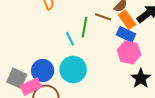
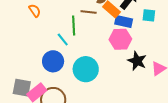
blue rectangle: (126, 34) -> (124, 22), moved
cyan circle: (73, 69) -> (86, 69), moved
blue circle: (43, 70) -> (53, 61), moved

